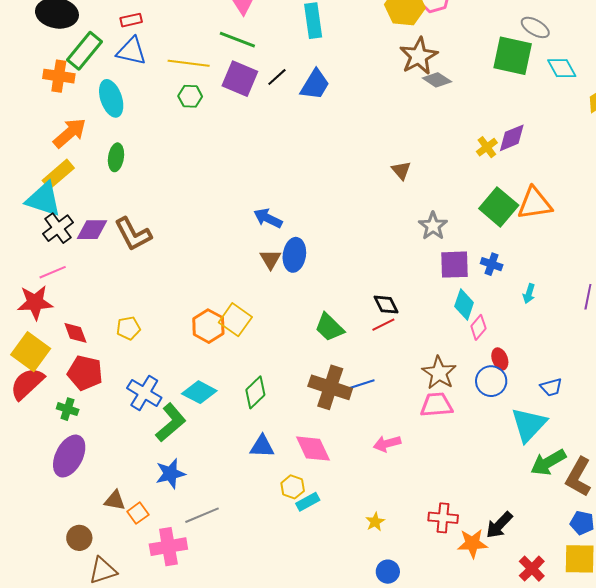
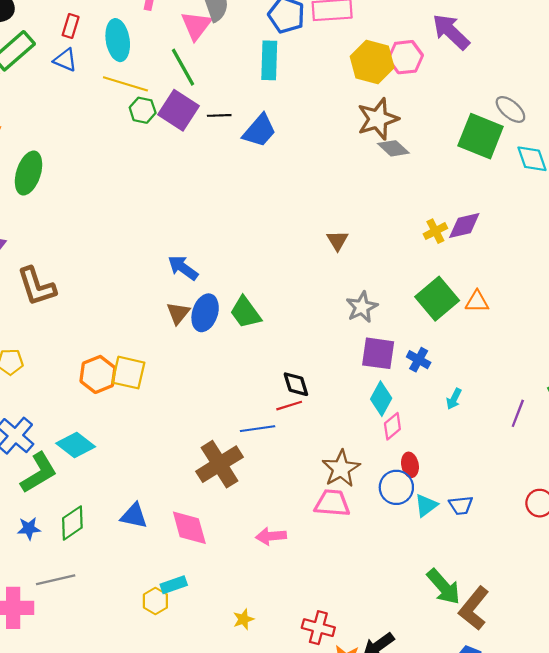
red rectangle: (131, 20) -> (71, 26), turned -70
green line: (237, 40) -> (183, 67), turned 30
blue triangle: (132, 51) -> (65, 60), size x0.7
black line: (277, 77) -> (219, 115), turned 30
green hexagon: (190, 96) -> (143, 110), moved
cyan ellipse: (111, 98) -> (118, 40), moved
green ellipse: (116, 157) -> (29, 173), size x1.4
orange triangle: (535, 203) -> (477, 302), size x0.6
brown L-shape: (133, 234) -> (37, 286), moved
yellow square: (235, 320) -> (128, 373), turned -32
green trapezoid: (329, 327) -> (245, 312), moved
blue line: (359, 385) -> (258, 429), moved
brown cross: (330, 387) -> (219, 464), turned 30
green diamond: (255, 392) -> (72, 523), moved
cyan triangle: (529, 425) -> (426, 505), moved, size x0.6
green arrow: (548, 462) -> (444, 587), turned -111
blue star: (170, 474) -> (29, 528), size x0.7
yellow hexagon: (293, 487) -> (155, 601), moved

